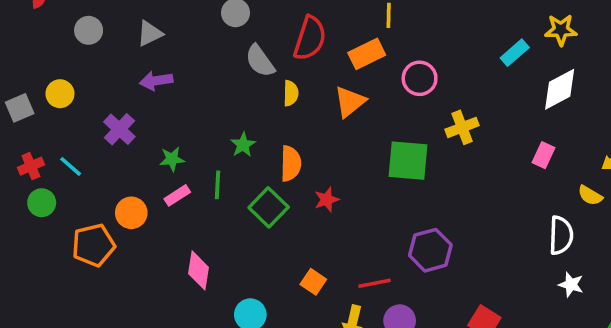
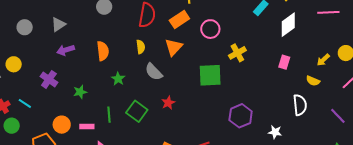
gray semicircle: (260, 61) -> (154, 72), moved
orange semicircle: (291, 163) -> (103, 51), moved
green line: (217, 185) -> (109, 115), moved
pink rectangle: (177, 195) -> (87, 126), moved, turned 40
purple hexagon: (430, 250) -> (241, 116), moved
white star: (571, 285) -> (275, 132), moved

